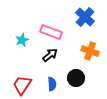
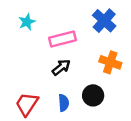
pink rectangle: (51, 32) -> (62, 39), turned -35
cyan star: (22, 40) -> (27, 22), moved

